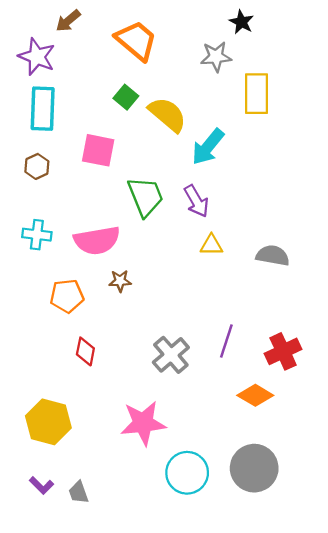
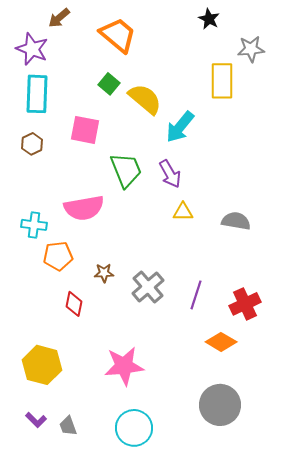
gray star: (216, 57) -> (251, 49), moved
cyan cross: (37, 235) -> (34, 225), moved
brown star: (120, 281) -> (104, 273), moved
gray cross: (171, 355) -> (148, 287), moved
cyan circle: (187, 473) -> (134, 428), moved

